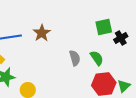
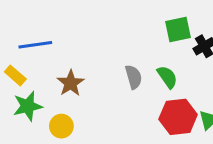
brown star: (42, 33) -> (71, 83), moved

